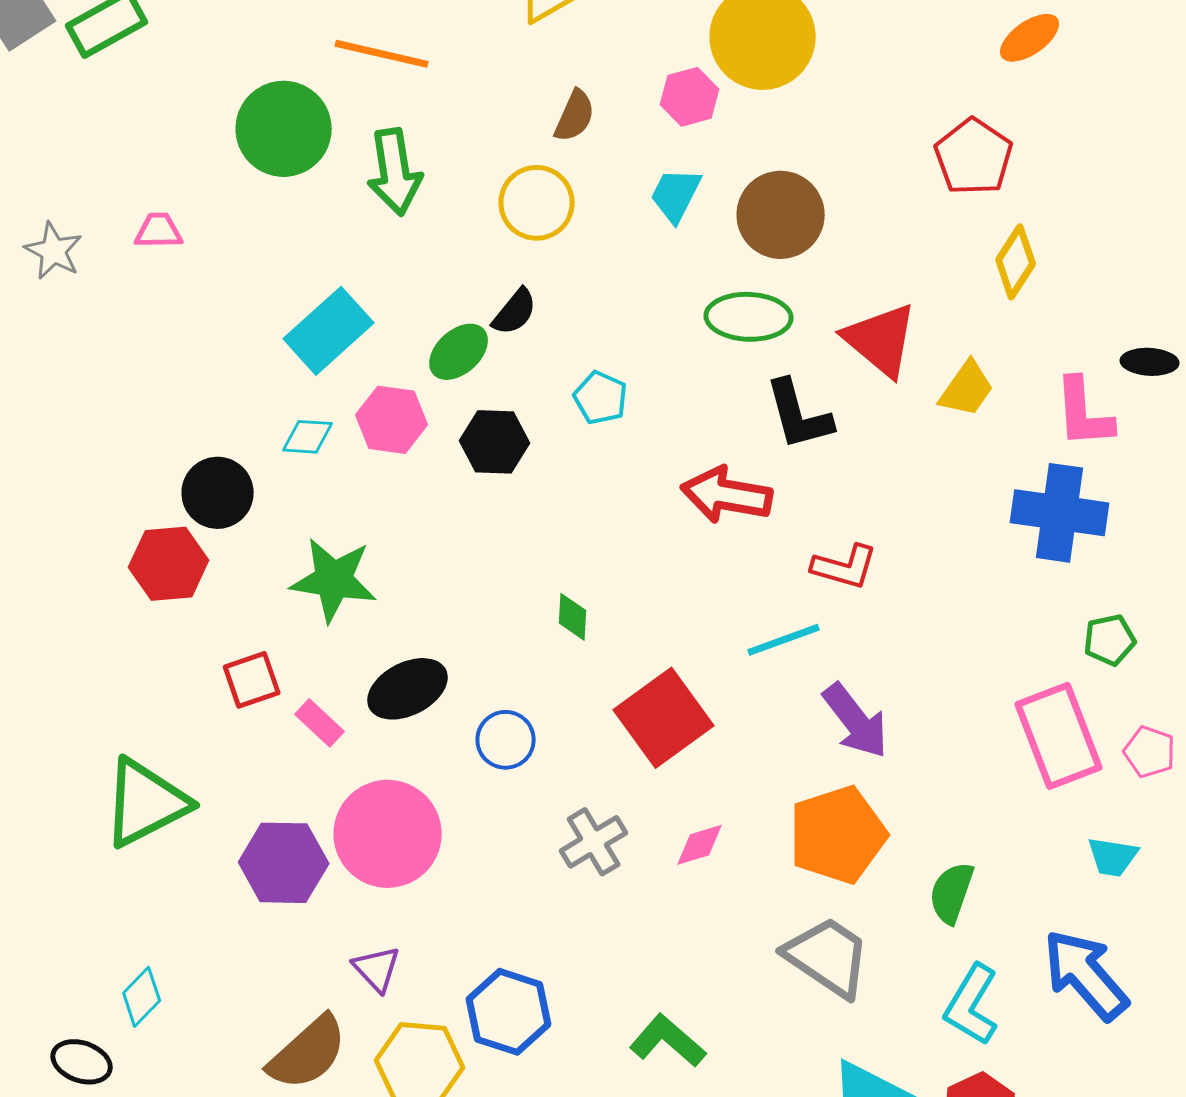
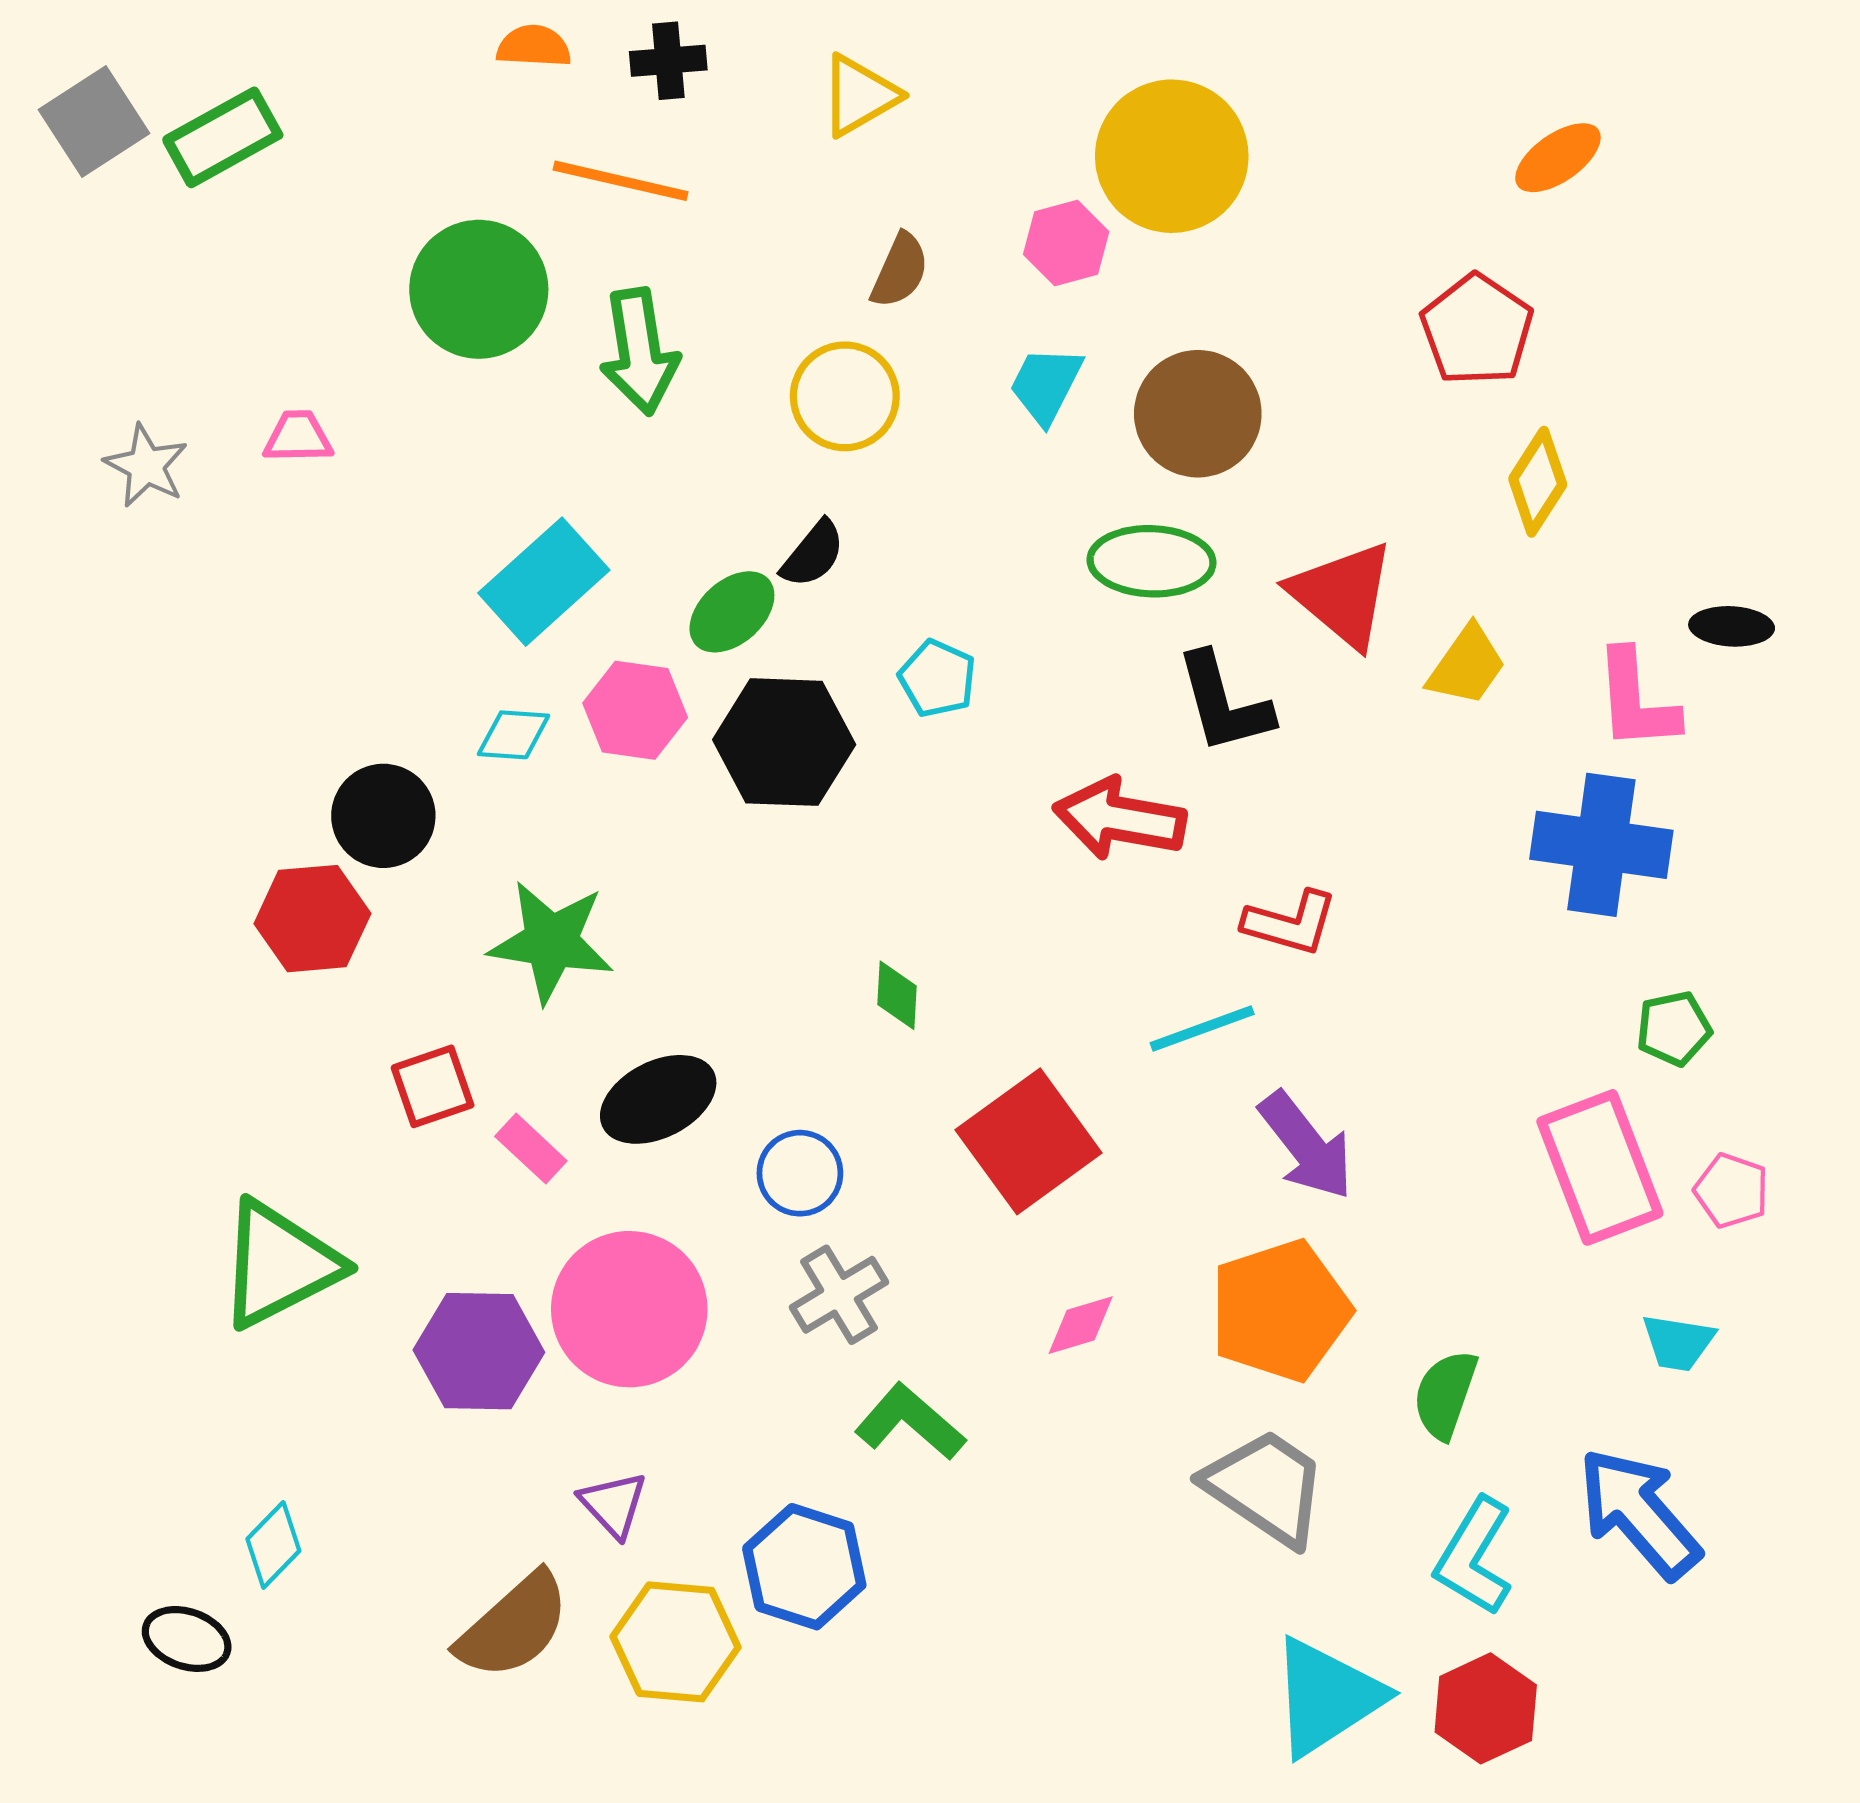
black hexagon: (495, 442) -> (784, 742), size x1.4
gray cross: (594, 842) -> (839, 1295), moved
green L-shape: (668, 1041) -> (910, 1422), moved

